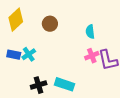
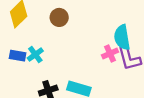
cyan semicircle: (90, 32) -> (122, 37), moved, size x1.5

